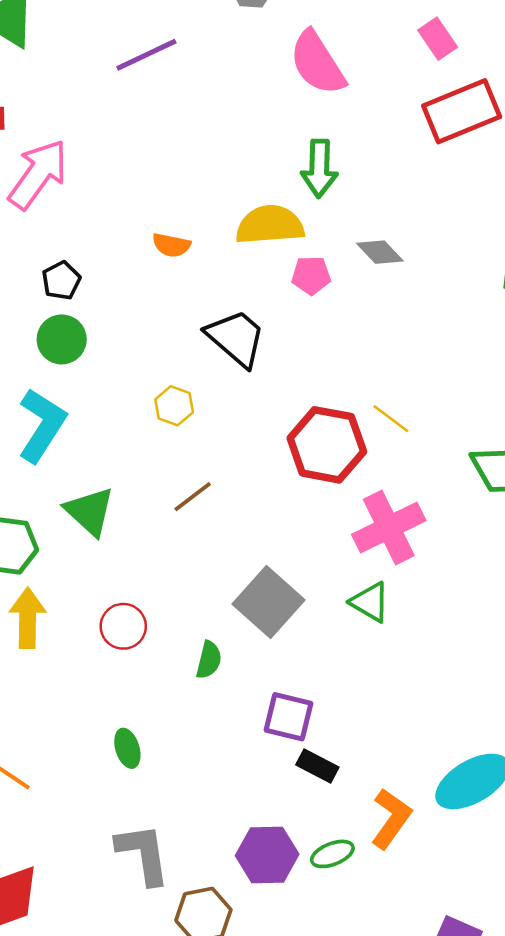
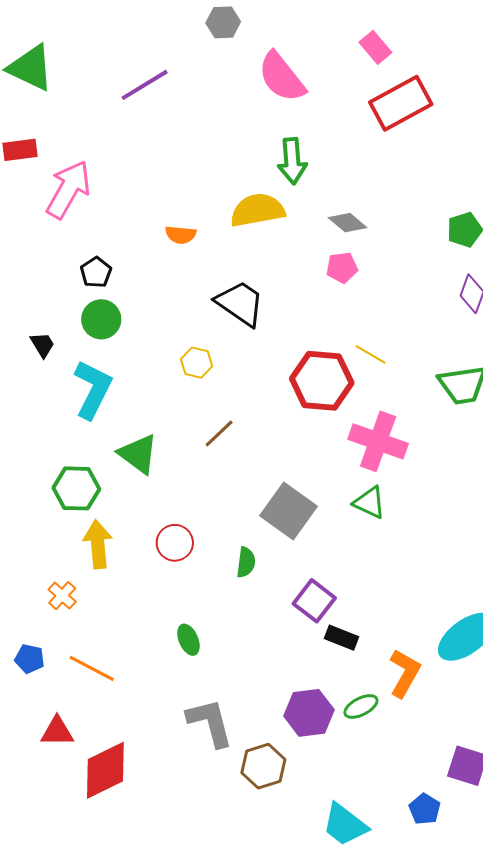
pink pentagon: (311, 275) -> (342, 268), moved
pink cross: (389, 527) -> (378, 441), turned -38
purple square: (288, 717) -> (314, 601), turned 30

